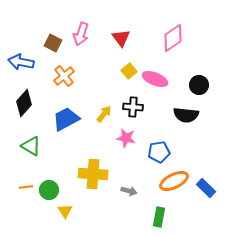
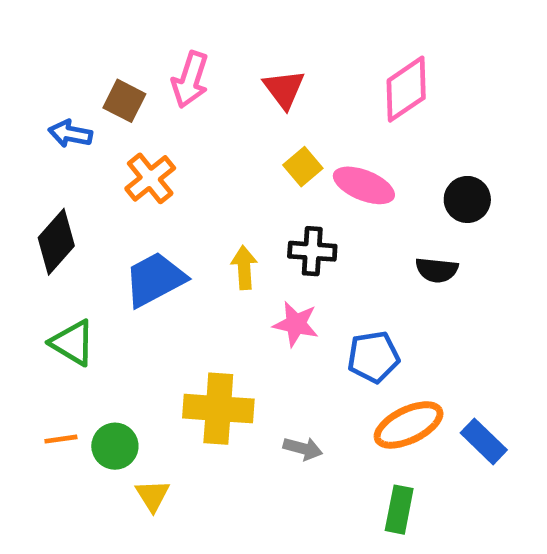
blue arrow: (21, 62) -> (70, 134), moved, size x0.7
yellow arrow: (104, 114) -> (244, 268), turned -42
black semicircle: (186, 115) -> (437, 270), size x0.7
green rectangle: (159, 217) -> (399, 510), moved

